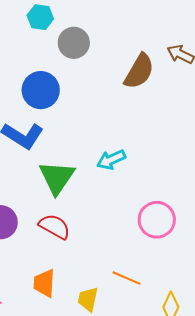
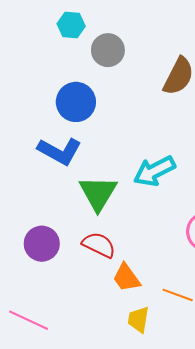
cyan arrow: (111, 160) -> (154, 171), size x1.4
orange trapezoid: (44, 283) -> (126, 278), moved, turned -36

